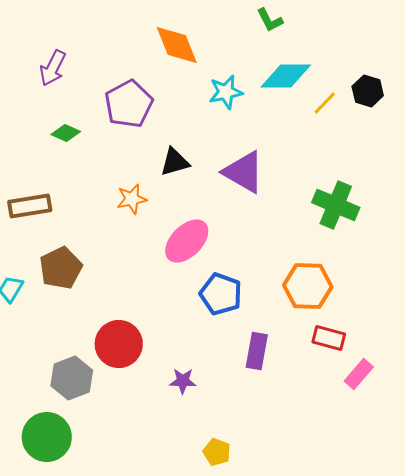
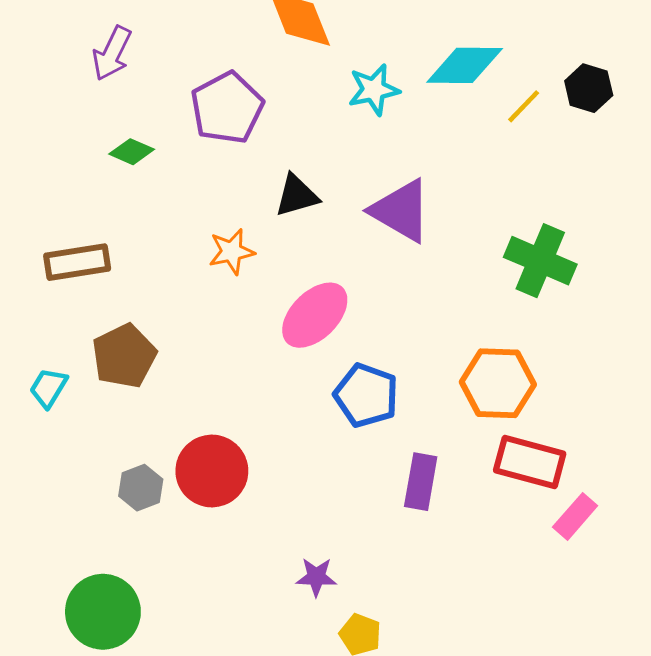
red rectangle: (329, 338) -> (530, 462), size x1.4
gray hexagon: (72, 378) -> (141, 488), moved, size x0.7
purple star: (183, 381) -> (316, 577), moved

